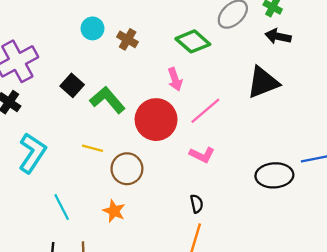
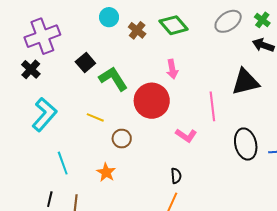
green diamond: (193, 41) -> (174, 25), moved
pink line: (205, 111) -> (212, 106), moved, turned -64
brown circle: (127, 169) -> (122, 139), size x0.7
black ellipse: (274, 175) -> (246, 144), moved, turned 72

